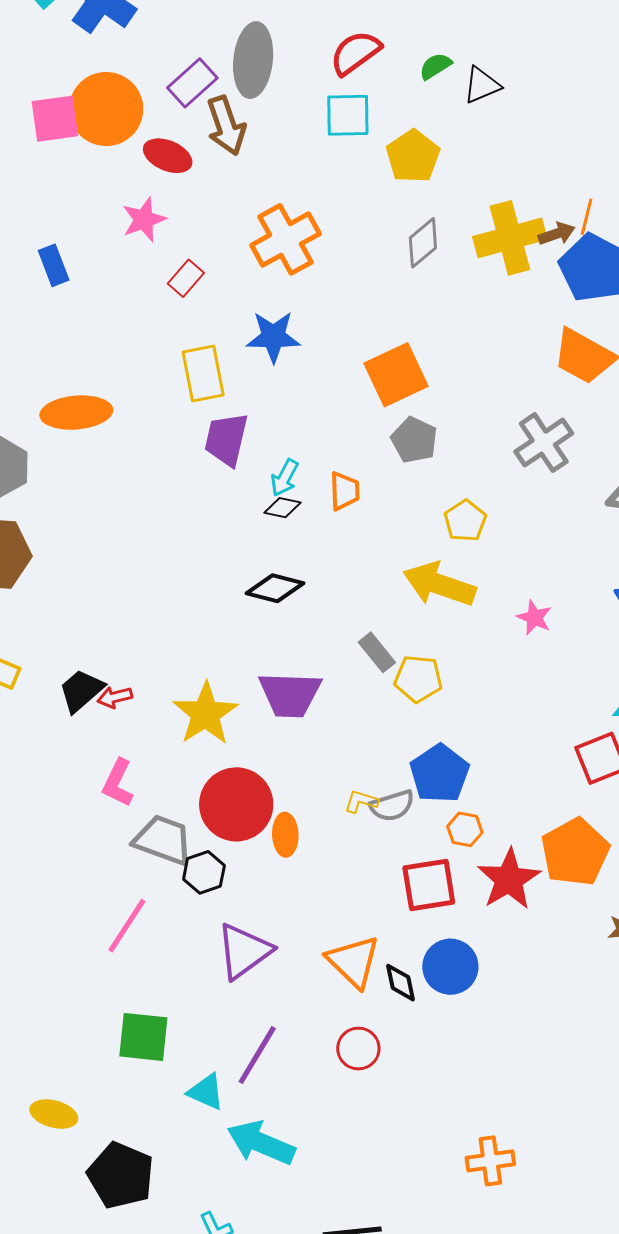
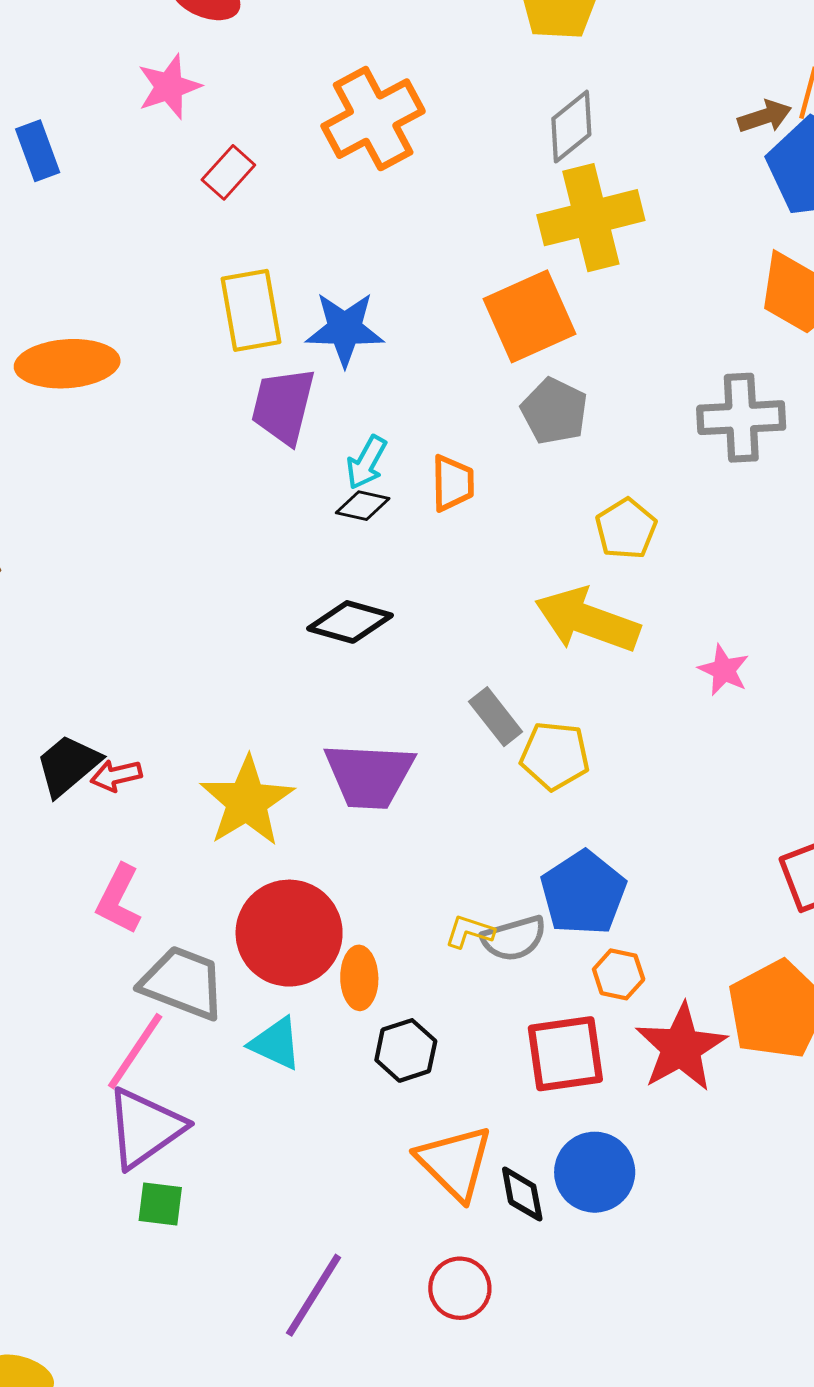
yellow cross: (510, 238) -> (591, 218), moved
blue star: (273, 337) -> (345, 329), moved
gray cross: (544, 443) -> (741, 418), turned 30
black hexagon: (204, 872) -> (406, 1050), moved
pink line: (127, 926) -> (135, 1051), moved
purple triangle: (244, 951) -> (145, 1128), moved
green square: (143, 1037) -> (160, 1204), moved, size x0.6
cyan triangle: (206, 1092) -> (276, 1043), moved

